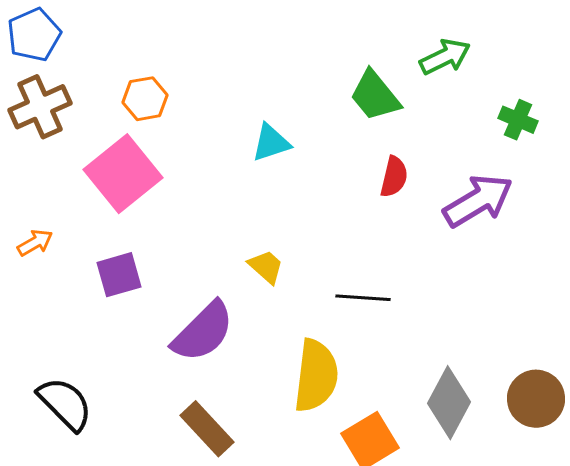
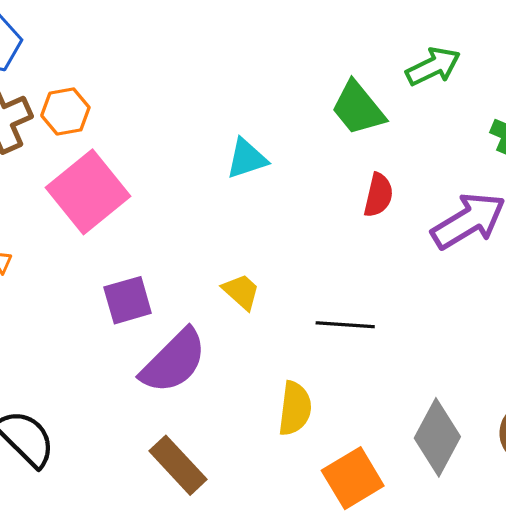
orange hexagon: (145, 99) -> (65, 111), moved
purple square: (119, 275) -> (128, 300), moved
yellow semicircle: (316, 376) -> (295, 408), size x0.7

